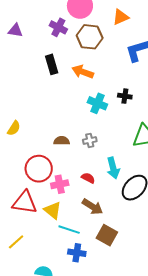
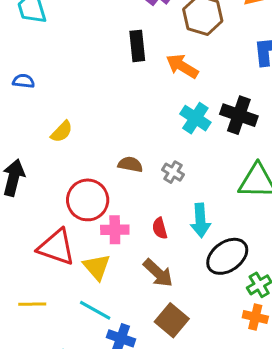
black cross: (125, 96) -> (239, 115), size x1.6
gray cross: (90, 140) -> (173, 172), turned 32
red semicircle: (88, 178) -> (160, 228), turned -144
cyan line: (69, 230) -> (95, 310), moved
yellow line: (16, 242) -> (32, 304), turned 30

